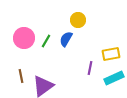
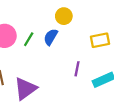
yellow rectangle: (111, 54) -> (100, 40), moved

